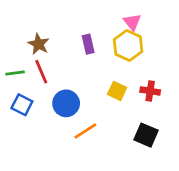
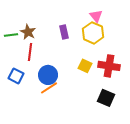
red line: (41, 72) -> (30, 52), turned 30
green line: (15, 73) -> (11, 35), moved
red cross: (150, 91) -> (109, 66), size x1.5
orange line: (85, 131) -> (49, 88), moved

